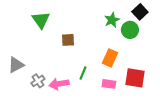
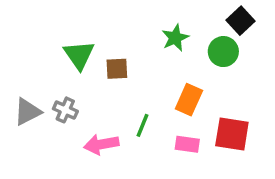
green triangle: (41, 20) -> (79, 55), moved
green star: (112, 20) -> (175, 38), moved
gray cross: (38, 81) -> (65, 110), moved, turned -32

